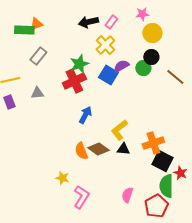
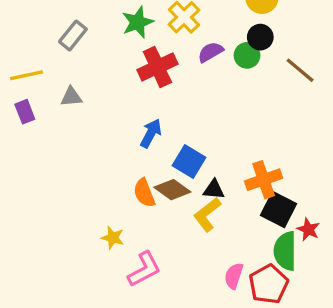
green star: (79, 64) -> (138, 22), moved
blue square: (108, 75) -> (189, 161), moved
red cross: (74, 81) -> (157, 67), moved
yellow L-shape: (119, 130) -> (207, 215), moved
pink semicircle: (127, 195) -> (234, 276), moved
pink L-shape: (81, 197) -> (144, 269), turned 30

